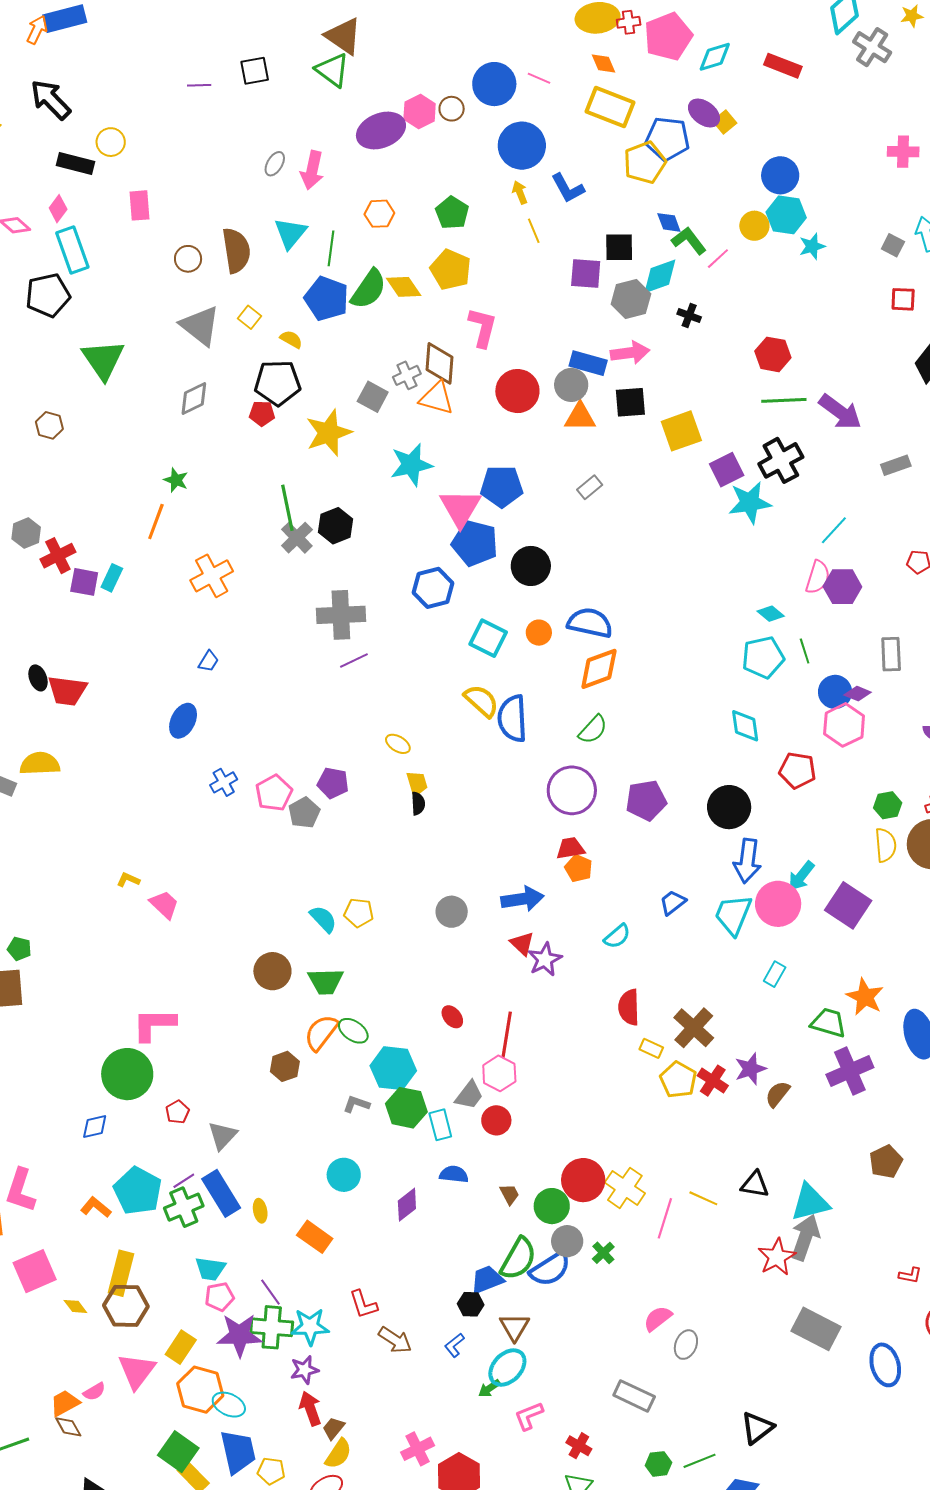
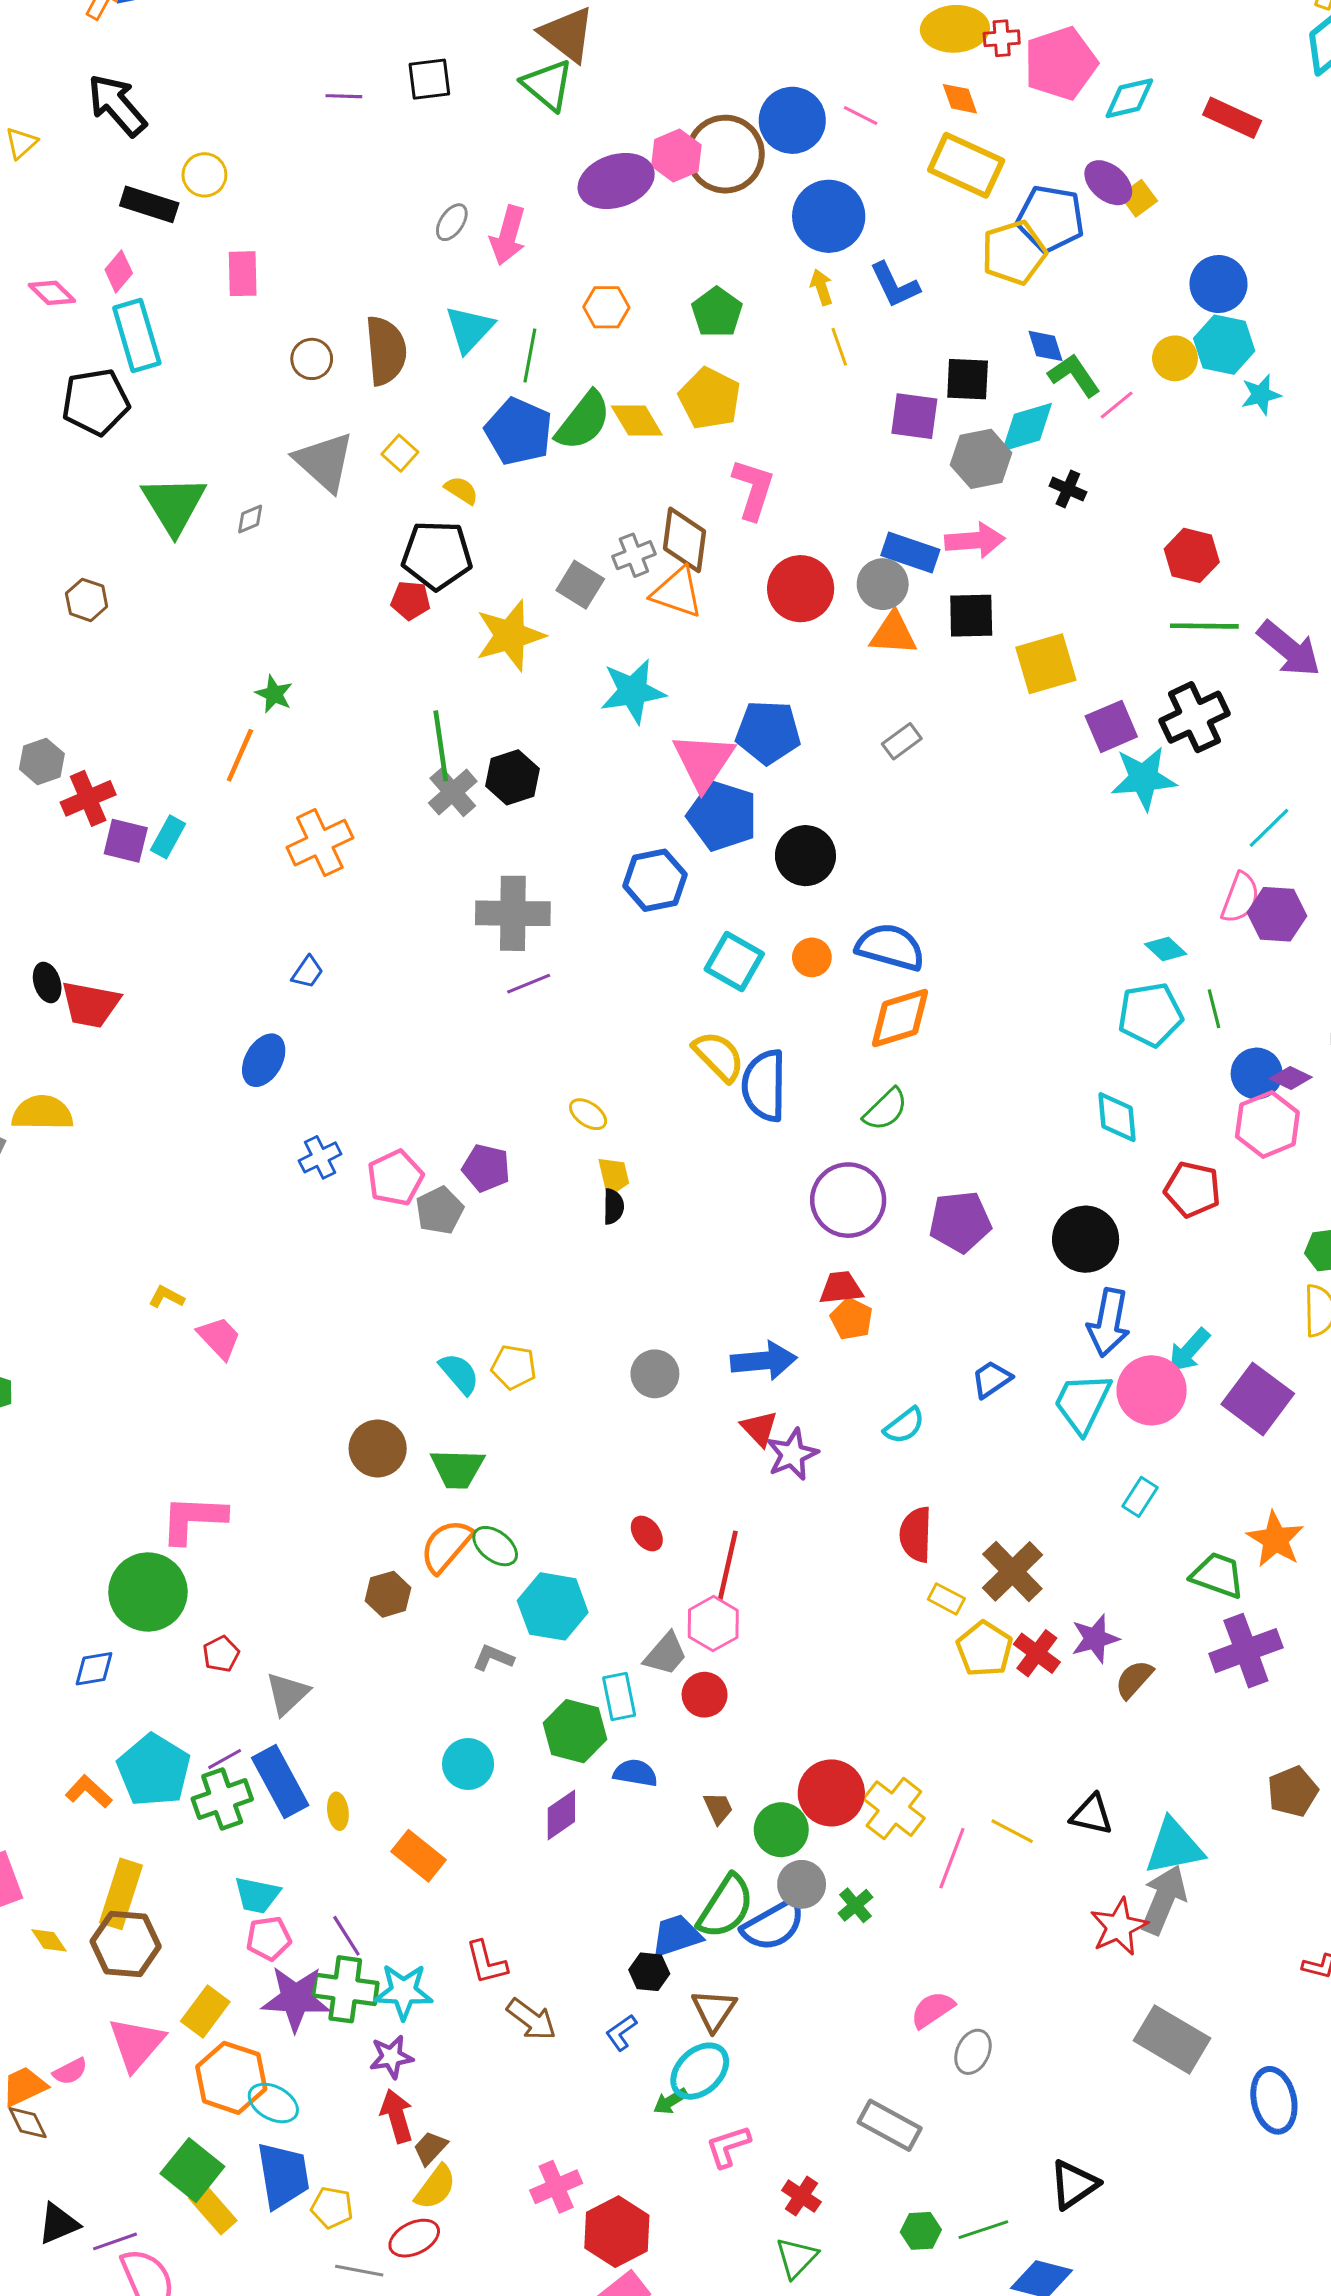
brown circle: (452, 109) -> (725, 154), size x2.0
gray diamond: (194, 398) -> (250, 519), moved, size x0.6
green hexagon: (406, 1108) -> (575, 1731), moved

